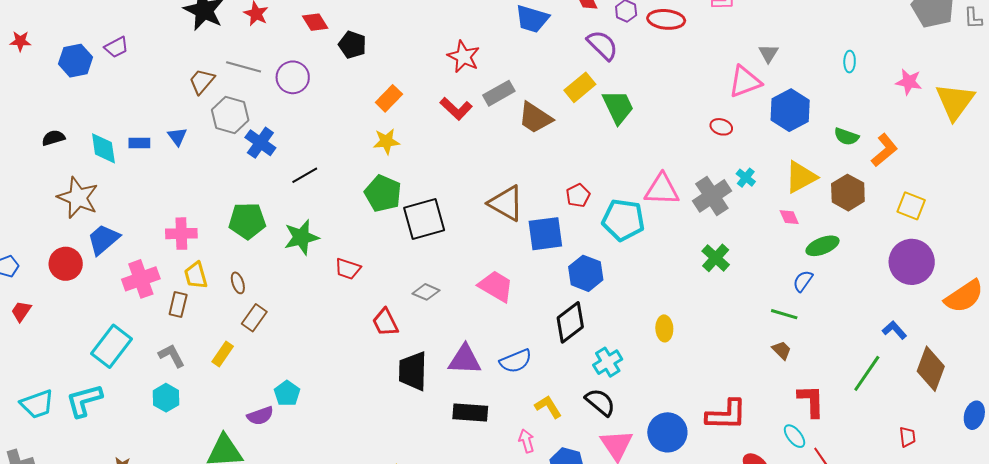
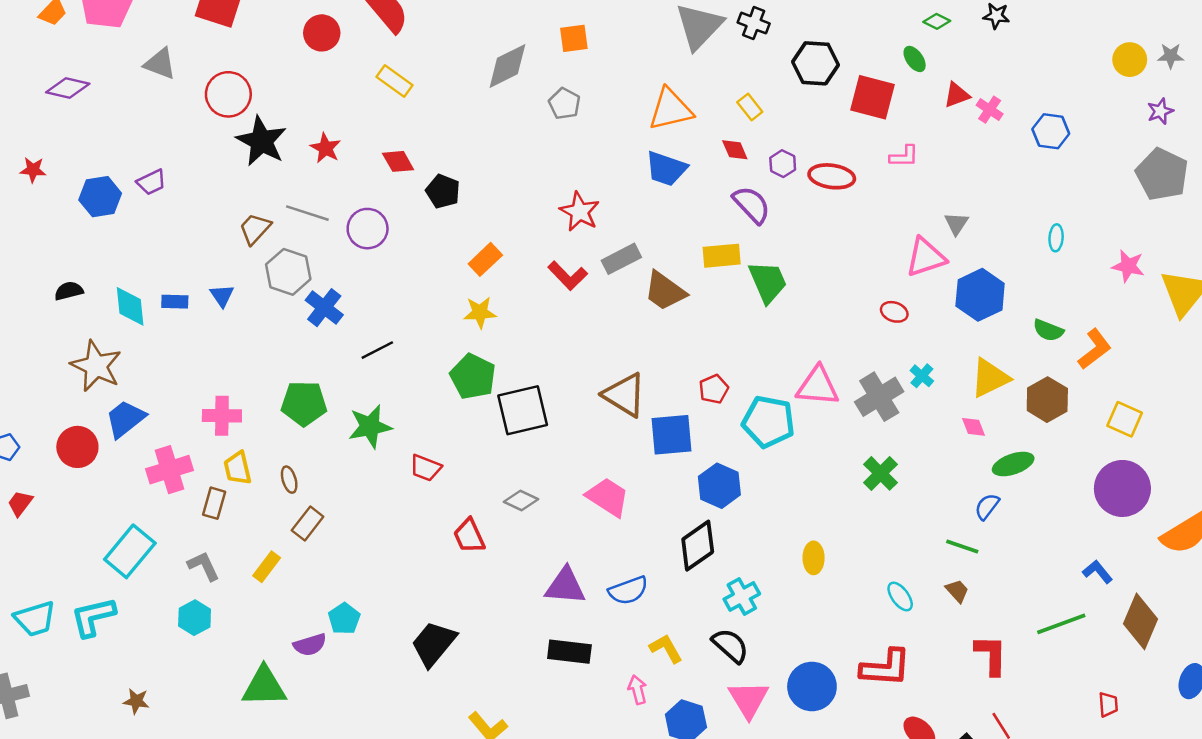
yellow rectangle: (580, 87) -> (722, 256), turned 32
black trapezoid: (413, 371) -> (434, 644), moved, turned 36
green line: (867, 373) -> (1061, 624), turned 33
cyan ellipse: (794, 436) -> (900, 596), moved

